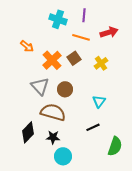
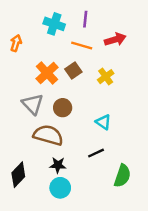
orange arrow: (27, 46) -> (16, 43), moved, turned -112
cyan triangle: (99, 101) -> (103, 122), turned -32
black diamond: (28, 132) -> (18, 175), moved
black star: (53, 137) -> (58, 165), moved

